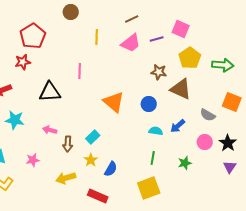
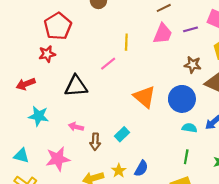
yellow line: (97, 37) -> (126, 42), moved
pink trapezoid: (131, 43) -> (163, 34), turned -30
pink line: (80, 71) -> (108, 64), turned 49
blue circle: (149, 104) -> (182, 99), size x1.6
pink star: (33, 160) -> (58, 159), size x1.6
yellow star: (91, 160) -> (119, 171), moved

